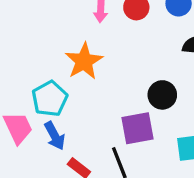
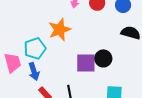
purple square: (138, 128) -> (86, 63), moved

